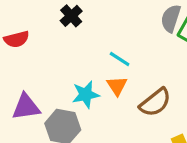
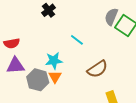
red semicircle: (17, 39) -> (12, 43), moved
orange triangle: (117, 86) -> (55, 77), moved

